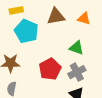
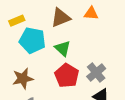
green triangle: (76, 48) -> (63, 48), moved, turned 35

